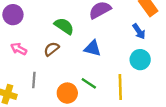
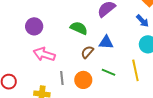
pink arrow: (19, 49) -> (44, 54), size x1.5
brown semicircle: (51, 49) -> (87, 52), moved
orange circle: (67, 93) -> (83, 80), moved

